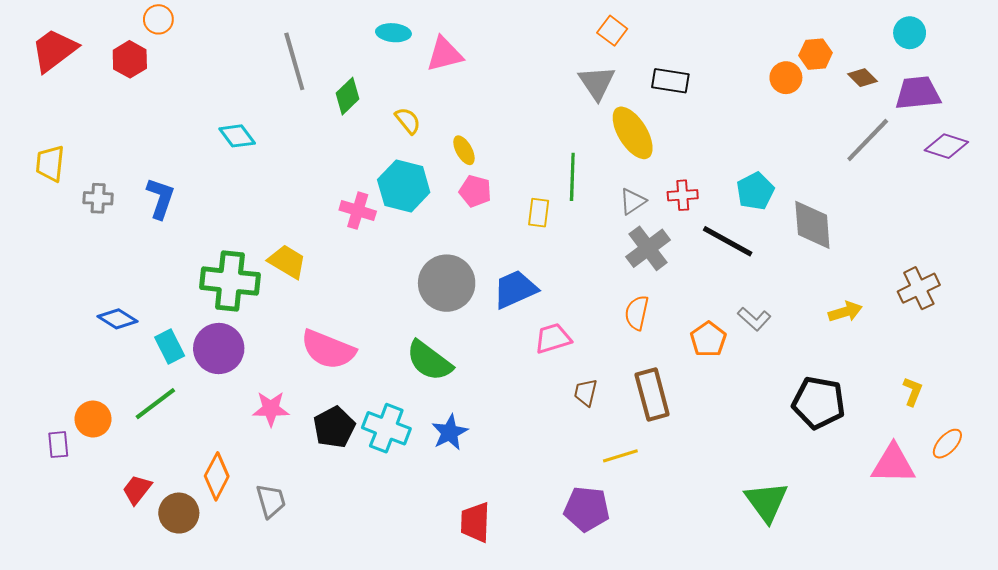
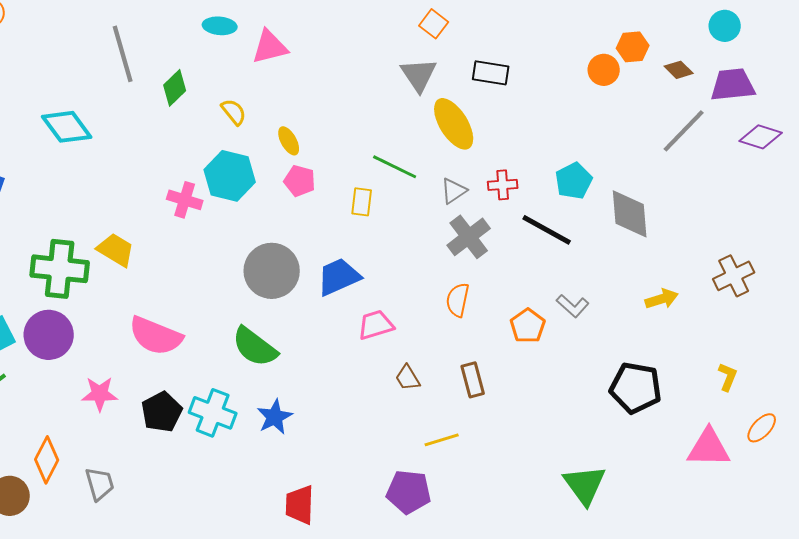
cyan diamond: (237, 136) -> (67, 127), size x1.4
green line: (572, 177) -> (395, 167), turned -66
brown trapezoid: (586, 392) -> (408, 378), turned -44
brown rectangle: (652, 394) -> (473, 380), size x0.7

